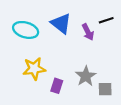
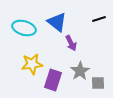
purple arrow: (88, 32) -> (71, 43), moved
purple rectangle: (57, 86) -> (53, 80), size x1.5

